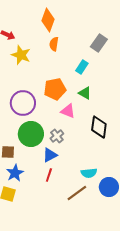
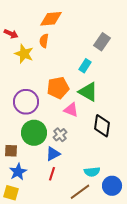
orange diamond: (48, 20) -> (51, 19), turned 65
orange semicircle: (54, 44) -> (44, 41), moved
green triangle: (85, 93) -> (88, 92), size x1.5

